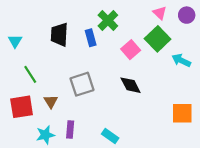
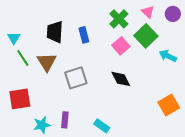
green cross: (108, 20) -> (119, 19), moved
green line: (30, 74) -> (23, 58), moved
brown triangle: (51, 101) -> (47, 62), moved, size x1.5
orange square: (182, 113) -> (169, 105), turned -30

